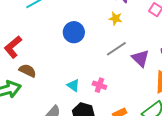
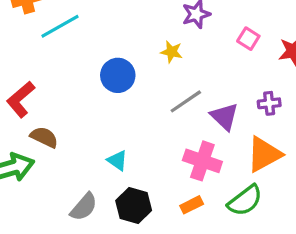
yellow star: (115, 18) -> (172, 52), moved
pink cross: (99, 85) -> (202, 161), moved, size x1.6

